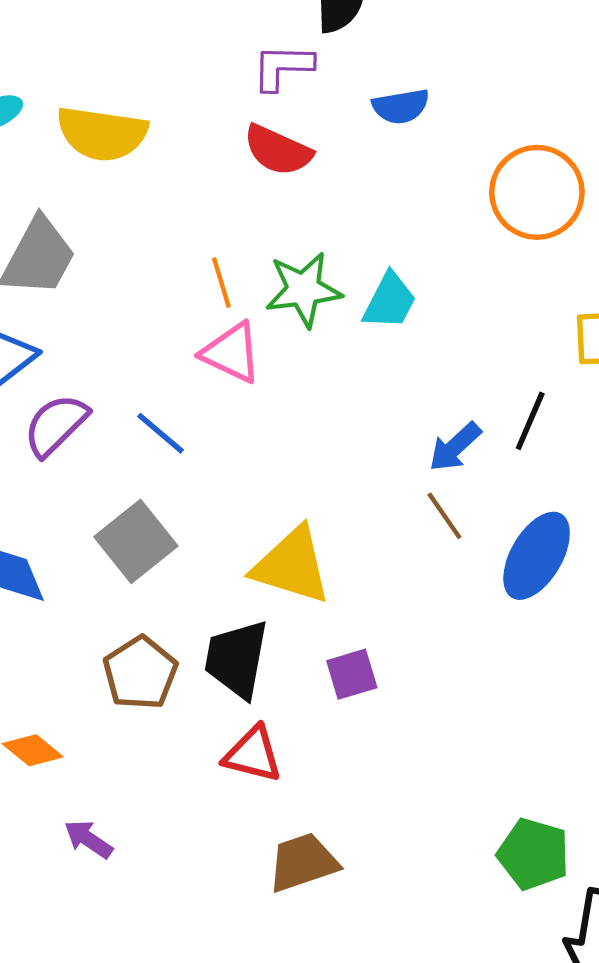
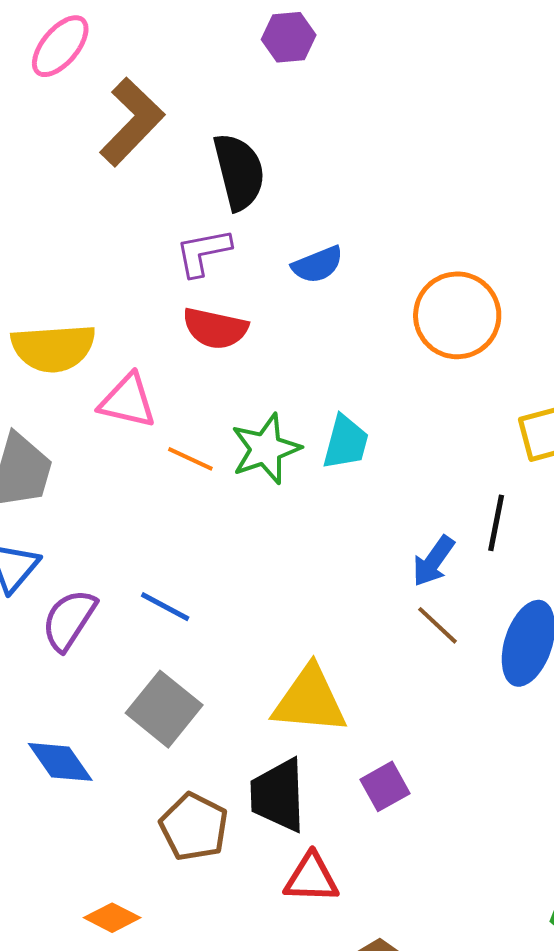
orange line: (221, 283) -> (190, 459), turned -36
pink triangle: (231, 353) -> (128, 401), moved

